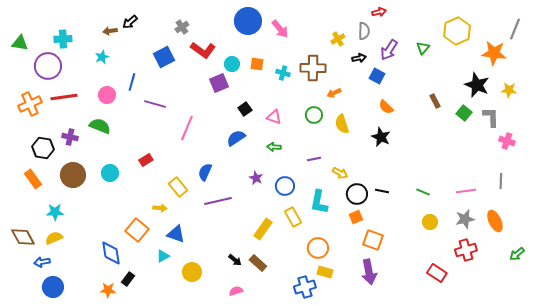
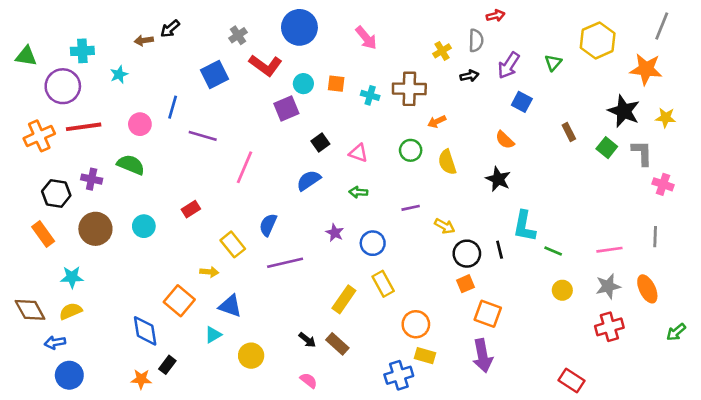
blue circle: (248, 21) -> (299, 27), moved
gray line: (515, 29) -> (662, 26), moved
cyan star: (102, 57) -> (119, 74), moved
blue square: (377, 76) -> (522, 102), moved
black line: (382, 191) -> (500, 250), turned 64
cyan L-shape: (319, 202) -> (524, 226), moved
red rectangle: (437, 273) -> (571, 380), moved
pink semicircle: (236, 291) -> (309, 380), turned 56

